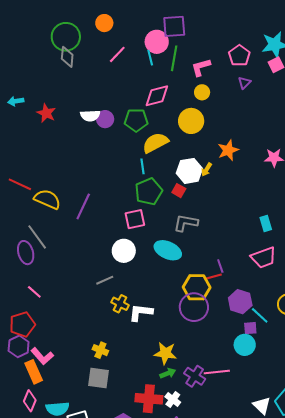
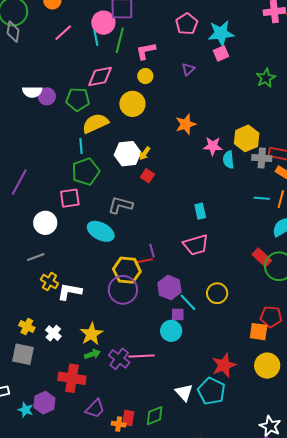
pink pentagon: (239, 56) -> (187, 24), moved
orange star: (228, 150) -> (186, 124), moved
red square: (179, 191) -> (147, 176), moved
white circle: (124, 251) -> (45, 223), moved
yellow star: (165, 353) -> (91, 334), turned 30
white cross: (173, 400) -> (53, 333), moved

